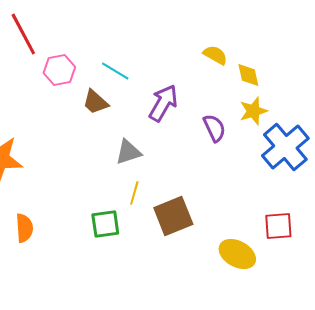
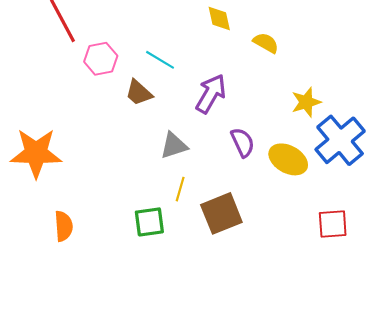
yellow diamond: (248, 75) -> (219, 18), moved
purple semicircle: (214, 128) -> (243, 142), moved
yellow ellipse: (237, 254) -> (288, 159), moved

